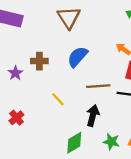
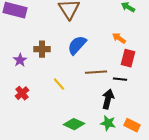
black arrow: (93, 116) -> (108, 99), moved
red cross: (16, 118) -> (22, 93), moved
green diamond: (74, 143) -> (74, 124), turned 55

